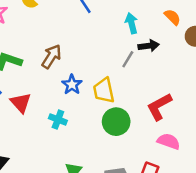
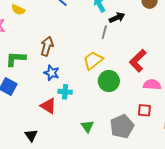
blue star: (72, 85) -> (52, 73), moved
yellow trapezoid: (104, 90) -> (93, 60), turned 80
red triangle: (21, 103) -> (48, 106), moved

